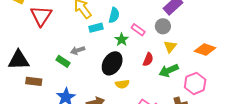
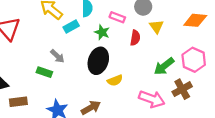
gray arrow: (78, 50) -> (57, 56), turned -104
red semicircle: (148, 59) -> (135, 38), moved
green arrow: (169, 71) -> (164, 66), moved

